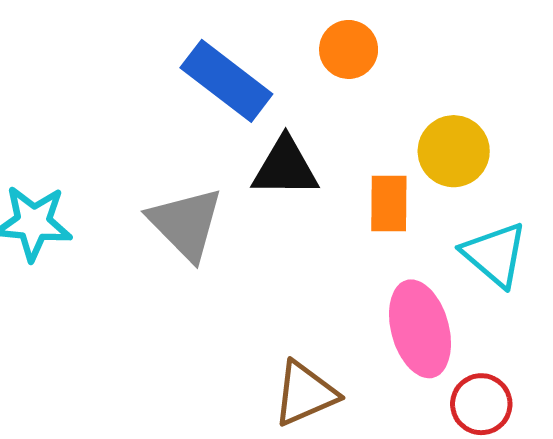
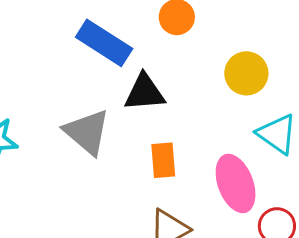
orange rectangle: (389, 203) -> (163, 160), moved

